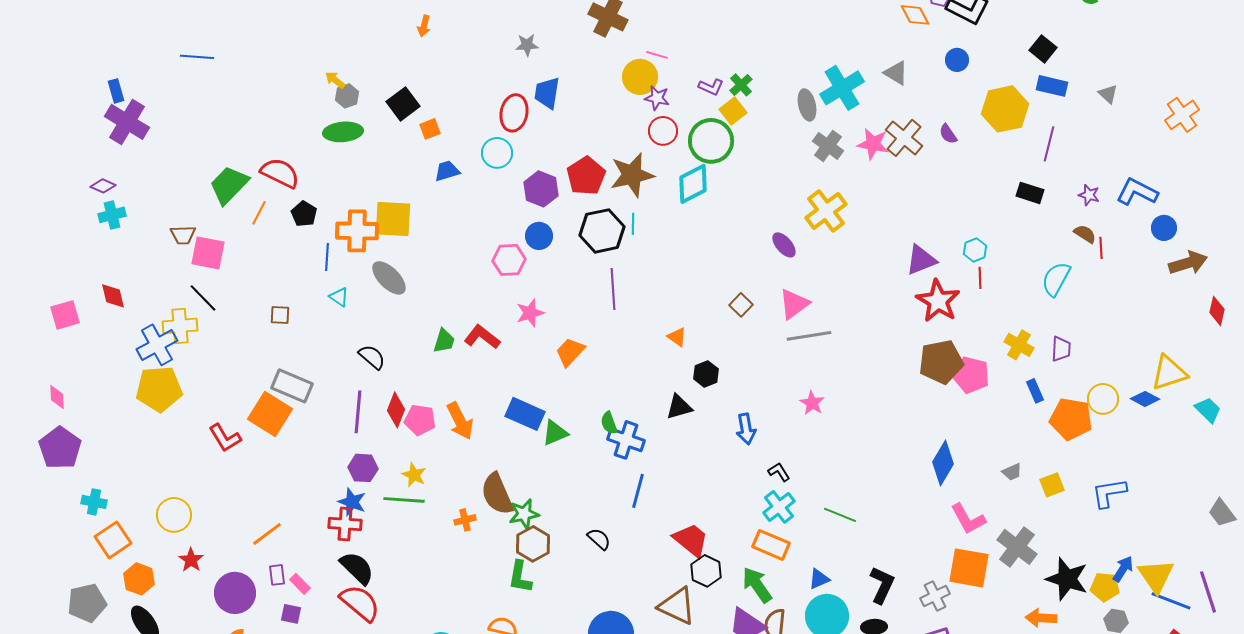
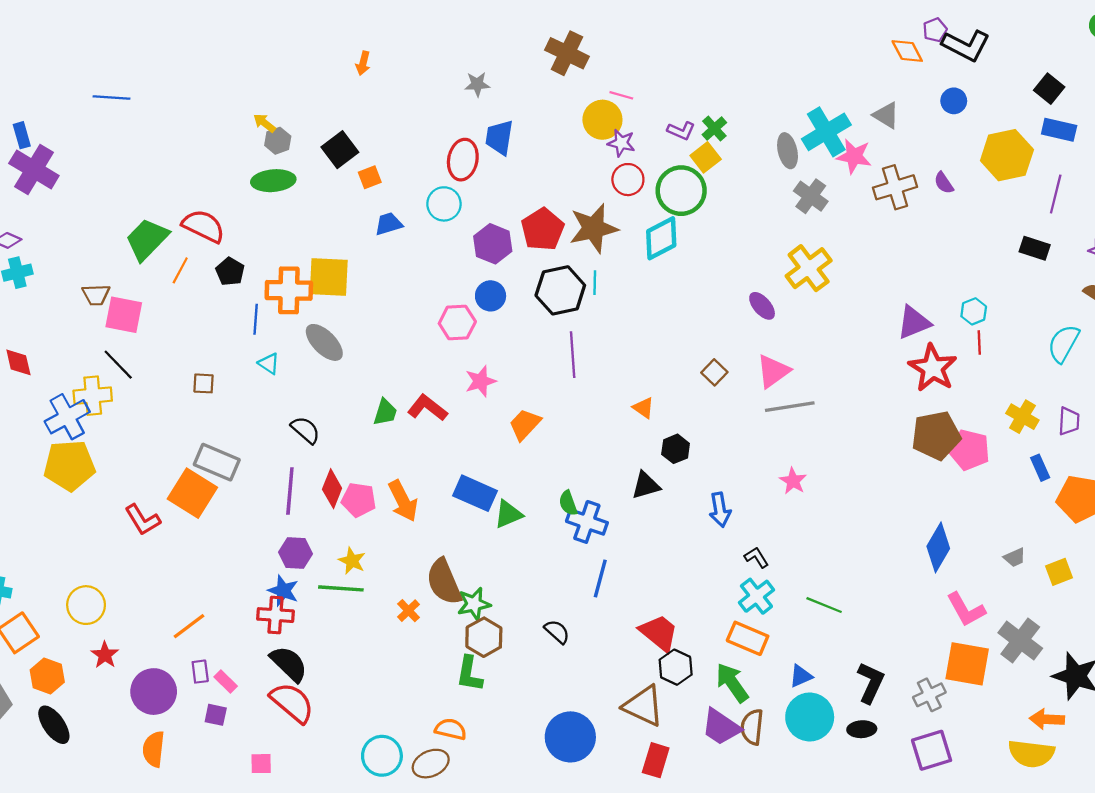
brown cross: (904, 138) -> (895, 187), turned 33
pink star: (873, 144) -> (854, 156), moved
orange cross: (465, 520) -> (409, 611), turned -30

